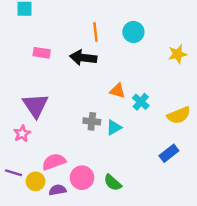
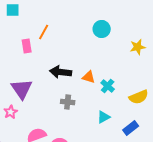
orange line: (95, 32) -> (44, 32), moved, turned 35
pink rectangle: (42, 53) -> (27, 46), turned 72
black arrow: (83, 58) -> (61, 72), moved
cyan triangle: (114, 127) -> (104, 117), moved

